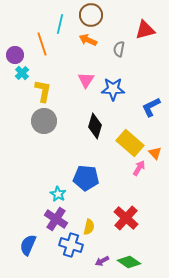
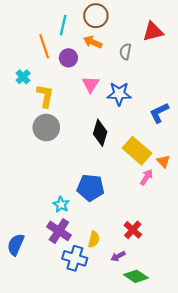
purple circle: (15, 55) -> (68, 58), moved
red cross: (126, 218) -> (133, 230), size x0.7
blue semicircle: (28, 245) -> (16, 245), moved
purple arrow: (102, 261) -> (118, 256), moved

